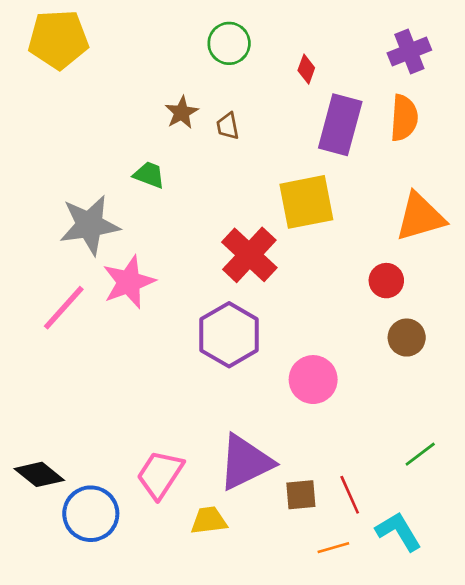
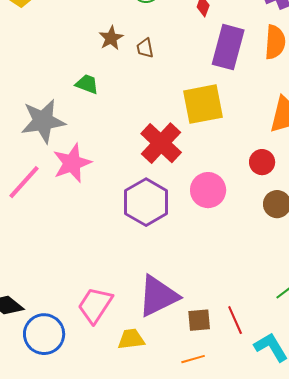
pink circle: (313, 380) -> (208, 190), moved
orange line: (333, 548) -> (193, 359), moved

